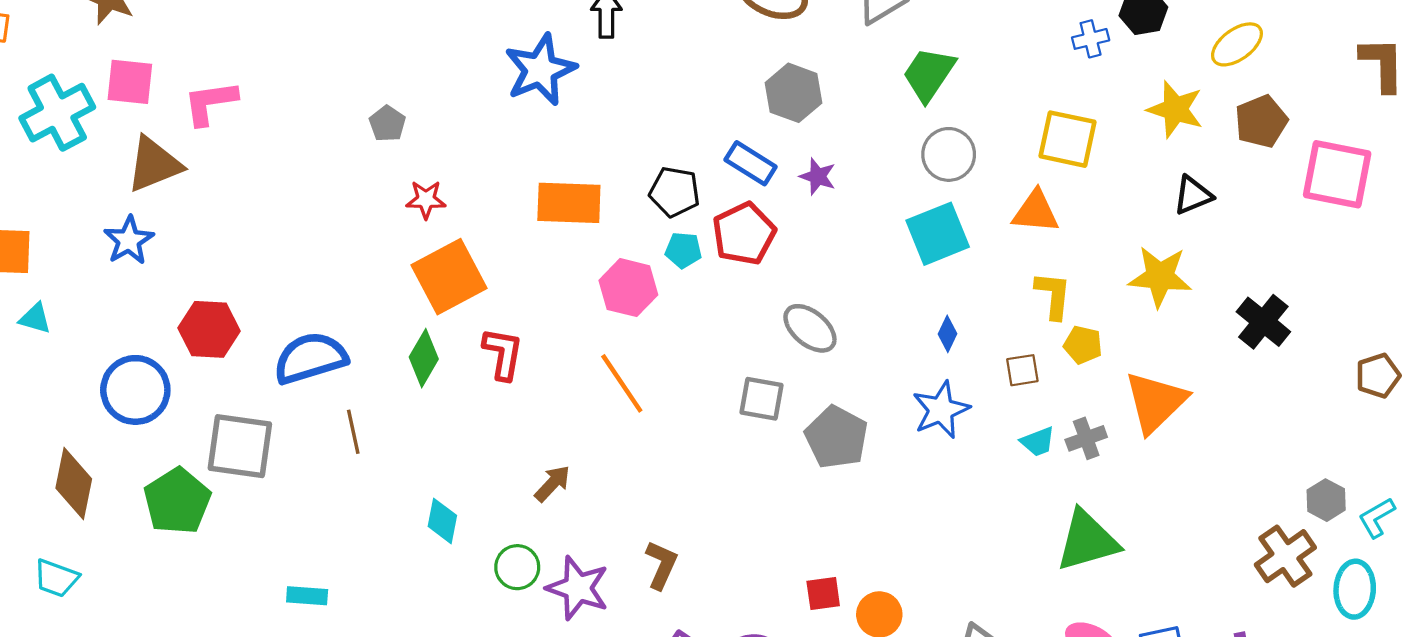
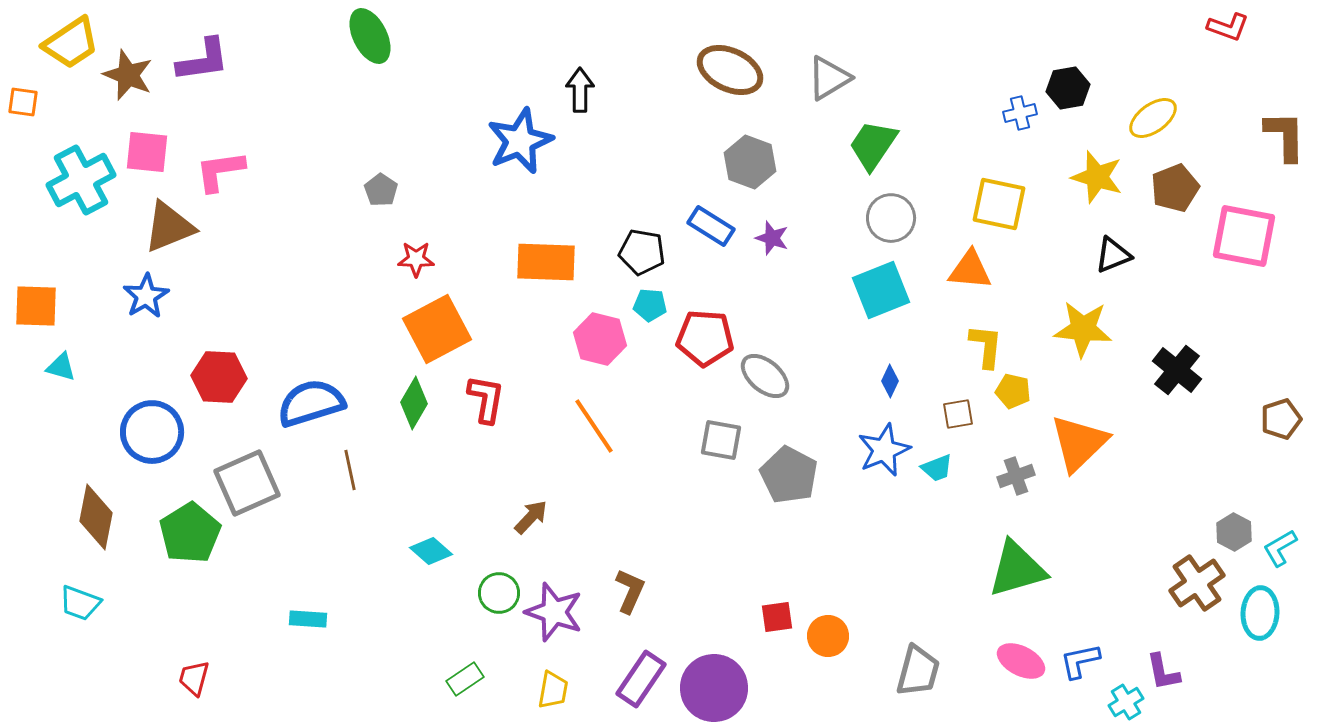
red pentagon: (744, 234) -> (705, 338), moved, turned 30
cyan trapezoid: (1038, 442) -> (937, 468), moved
gray square: (240, 446) -> (247, 483), turned -32
cyan diamond: (442, 521) -> (431, 551), turned -60

